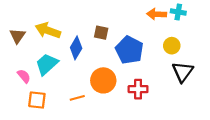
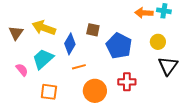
orange circle: (103, 80) -> (95, 91), moved
orange line: (77, 98) -> (79, 67), moved
orange square: (37, 100) -> (49, 92), moved

